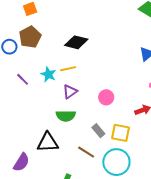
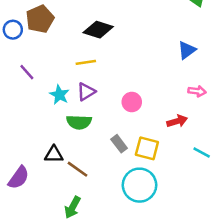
cyan star: (48, 74) -> (59, 95), moved
black triangle: (48, 142) -> (54, 154), size x0.7
brown line: (86, 152) -> (78, 169), moved

